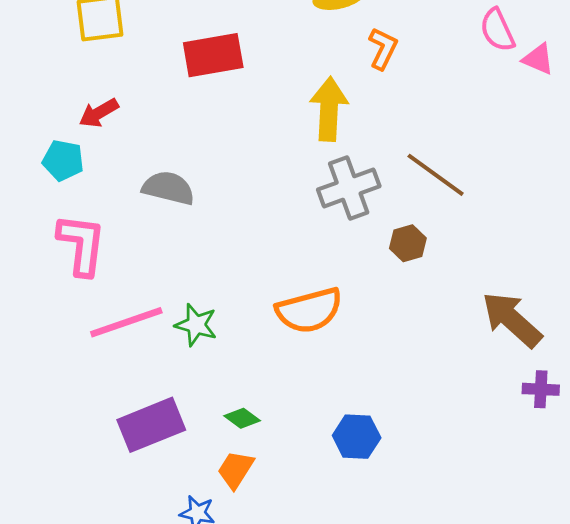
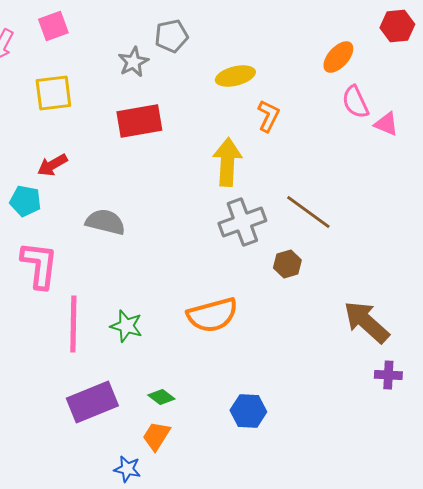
pink line: (126, 322) -> (73, 324), turned -70

